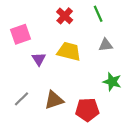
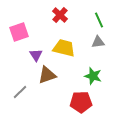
green line: (98, 14) -> (99, 20), moved
green star: (112, 82) -> (93, 76), moved
brown triangle: (54, 100) -> (47, 75), moved

